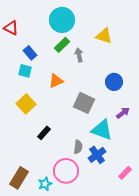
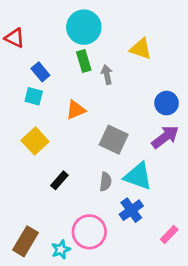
green rectangle: (62, 45) -> (84, 61), turned -63
blue circle: (114, 82) -> (167, 103), moved
purple arrow: (123, 113) -> (165, 137), moved, size x1.5
gray semicircle: (78, 147) -> (106, 182), moved

